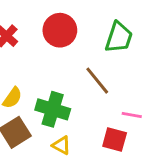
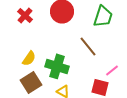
pink line: (132, 115) -> (112, 70), turned -48

